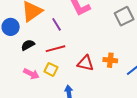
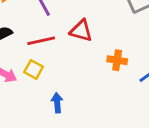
red triangle: (85, 63) -> (81, 31), moved

